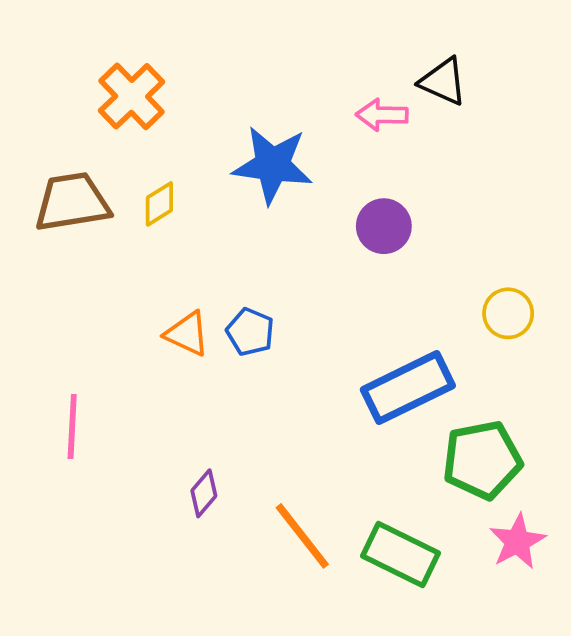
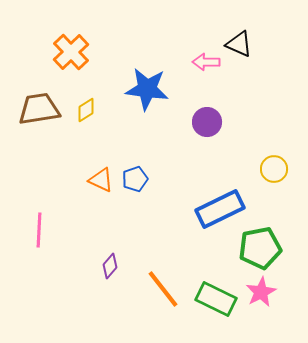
blue pentagon: (250, 332) -> (135, 179), turned 30
pink star: (517, 542) -> (261, 292), moved

